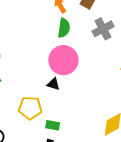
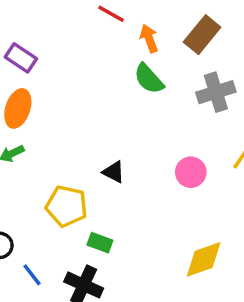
green semicircle: (64, 28) -> (149, 79), turned 120
pink circle: (63, 60) -> (191, 172), moved, size x0.6

